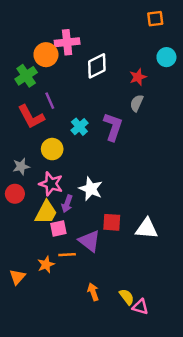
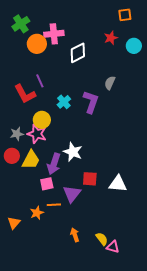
green cross: (26, 76) -> (21, 24), moved
red star: (138, 77) -> (111, 38), moved
pink star: (51, 184) -> (37, 134), moved
purple arrow: (67, 204) -> (54, 164), size x1.5
yellow trapezoid: (46, 212) -> (31, 160), moved
purple triangle: (89, 241) -> (72, 194), turned 30

